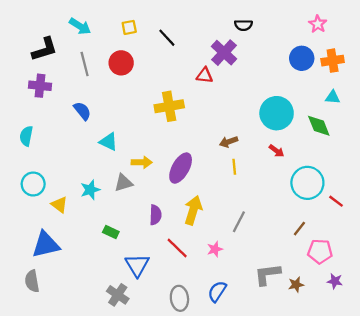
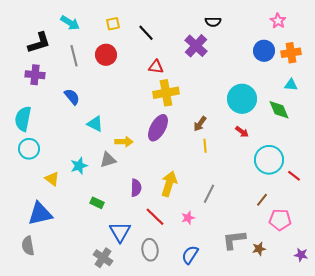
red triangle: (205, 75) -> (156, 67), moved
yellow cross: (169, 106) -> (166, 93), moved
cyan semicircle: (26, 136) -> (23, 119), size x1.4
brown arrow: (229, 142) -> (200, 124), turned -35
purple ellipse: (181, 168) -> (158, 128), moved
cyan circle: (33, 184) -> (29, 149), moved
purple star: (335, 281) -> (301, 255), moved
gray ellipse: (179, 298) -> (150, 250), moved

